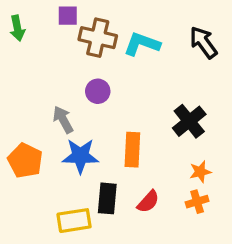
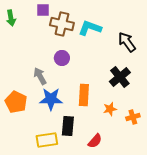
black arrow: (203, 42) -> (127, 42), moved
orange star: (200, 172) -> (110, 109), moved
red semicircle: (148, 202) -> (95, 141), moved
orange cross: (197, 202) -> (133, 117), moved

